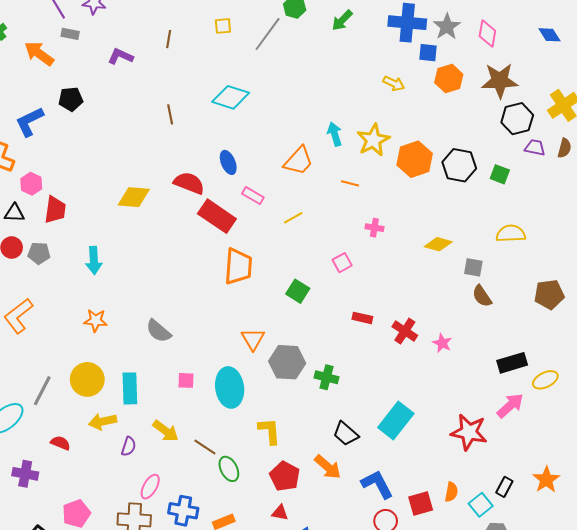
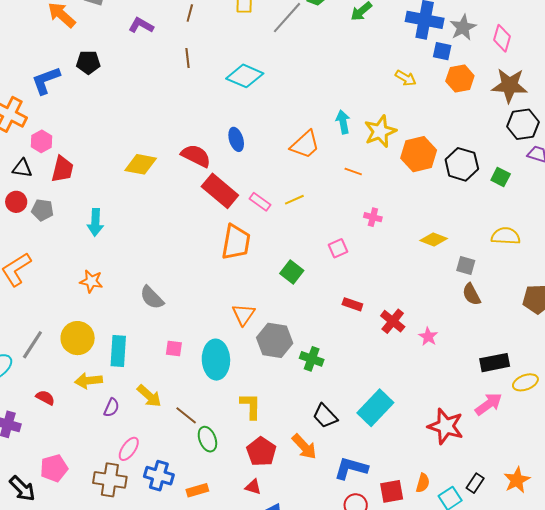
brown line: (170, 114) -> (187, 58), moved
pink rectangle: (253, 196) -> (260, 202), moved
blue L-shape: (377, 484) -> (351, 468), turned -52

